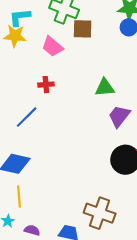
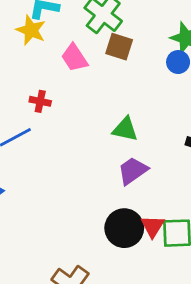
red cross: (46, 85) -> (40, 101), moved

